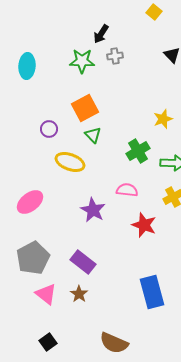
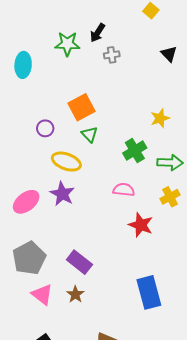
green star: (82, 61) -> (67, 44), moved
purple star: (93, 210) -> (62, 194), moved

